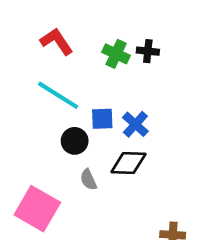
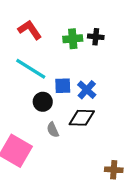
green cross: (116, 54) -> (73, 39), turned -30

